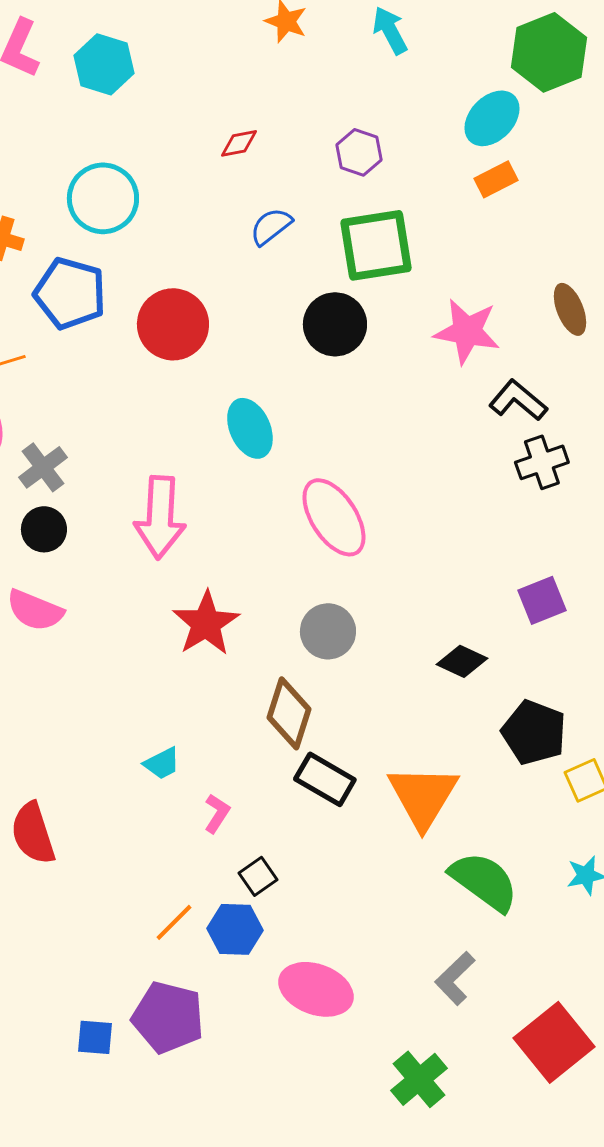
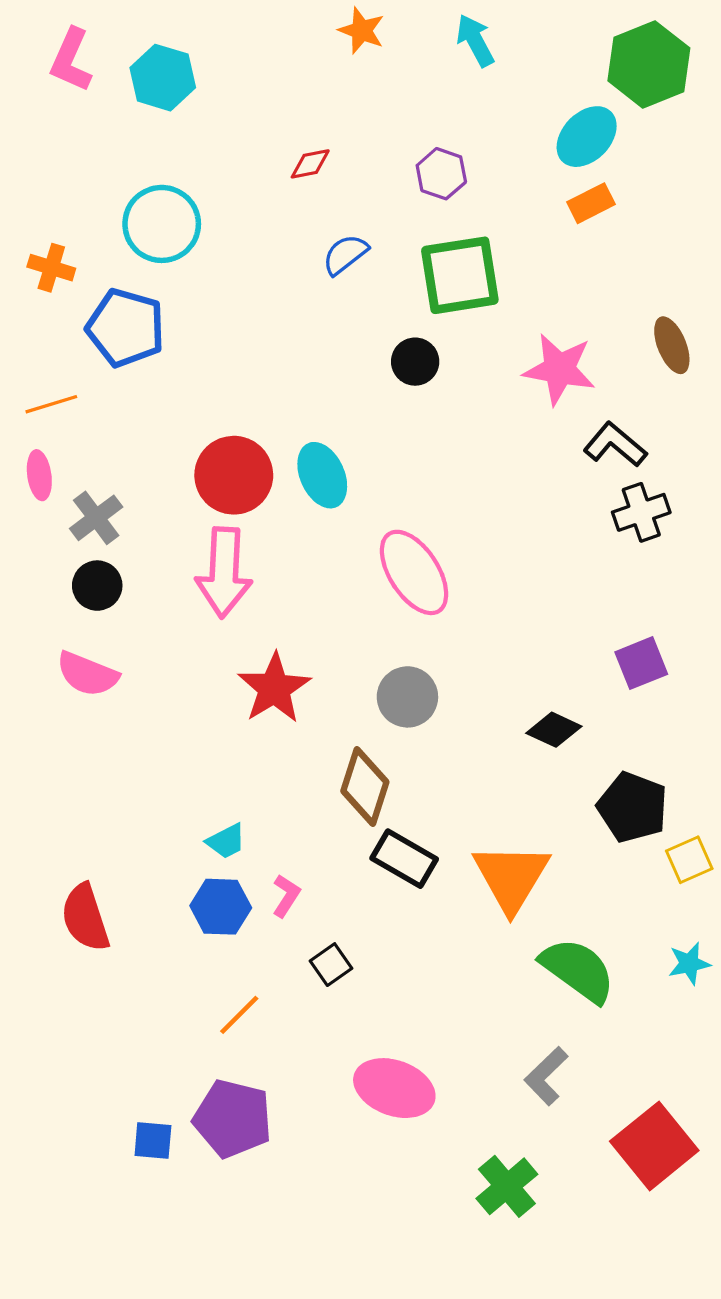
red circle: (173, 324) -> (234, 475), moved
black circle: (335, 324) -> (415, 362), size x0.7
blue hexagon: (235, 929) -> (221, 907), moved

